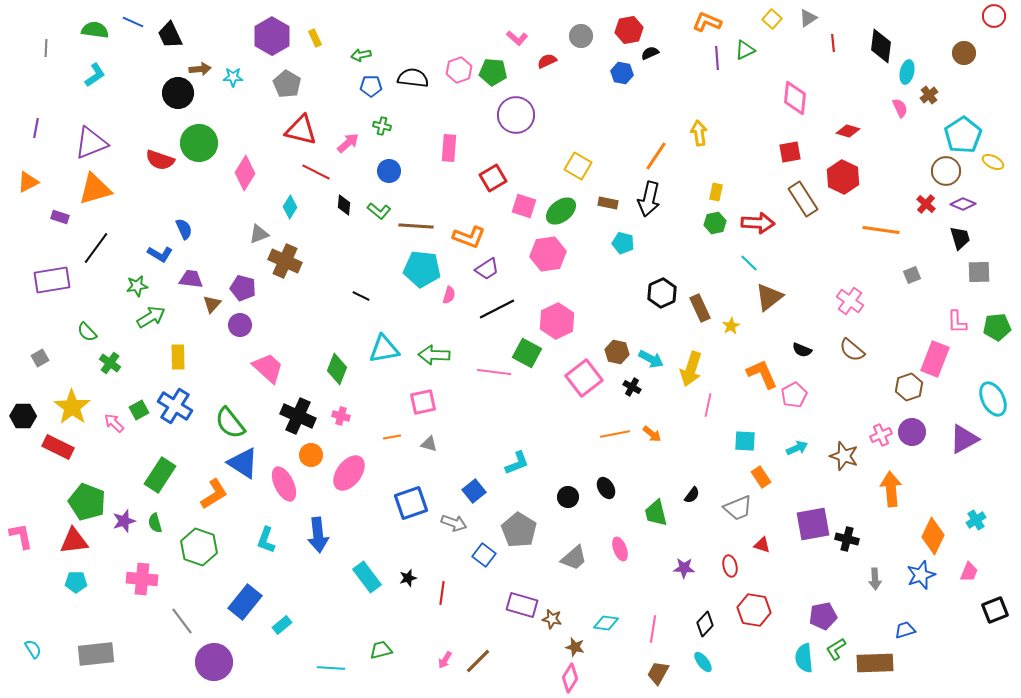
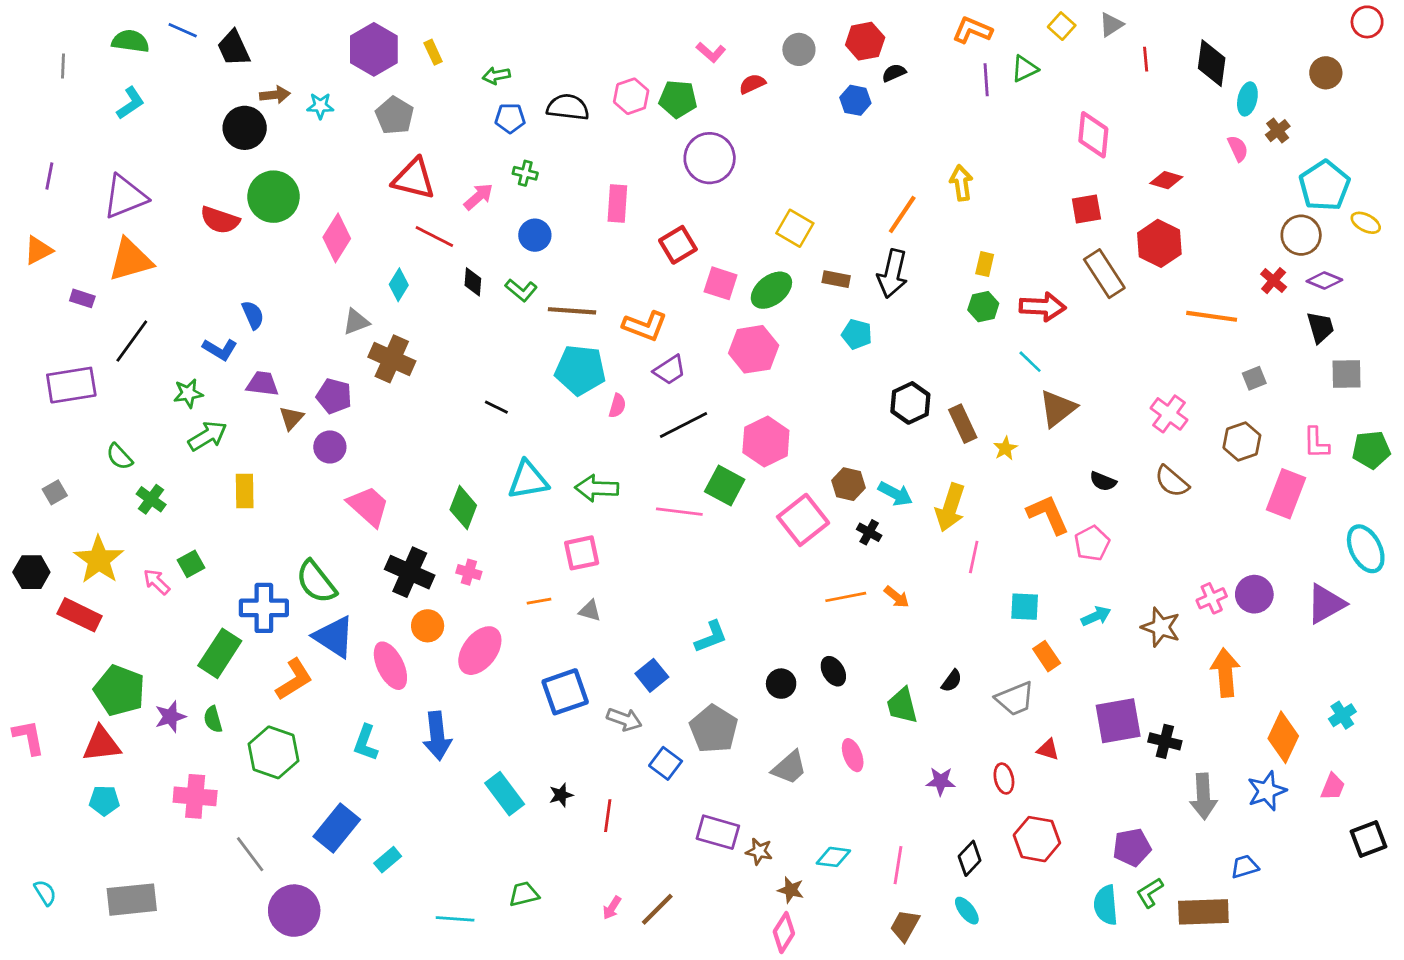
brown hexagon: (909, 387) -> (1242, 441), moved
blue cross: (175, 406) -> (264, 608), moved, turned -32
gray arrow: (875, 579) -> (1203, 796), size x1.5

